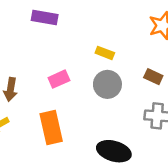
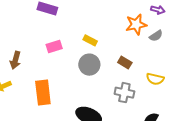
pink rectangle: (59, 79) -> (54, 46), moved

